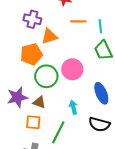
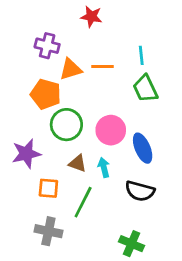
orange line: (78, 21) -> (102, 66), moved
orange pentagon: (31, 54) -> (46, 94), turned 30
pink circle: (72, 69) -> (111, 130), moved
brown triangle: (39, 102) -> (78, 163), moved

